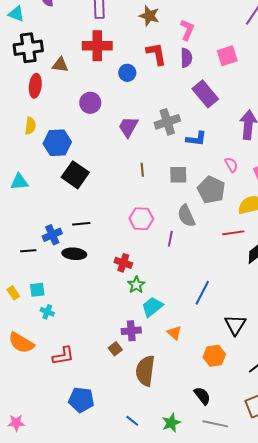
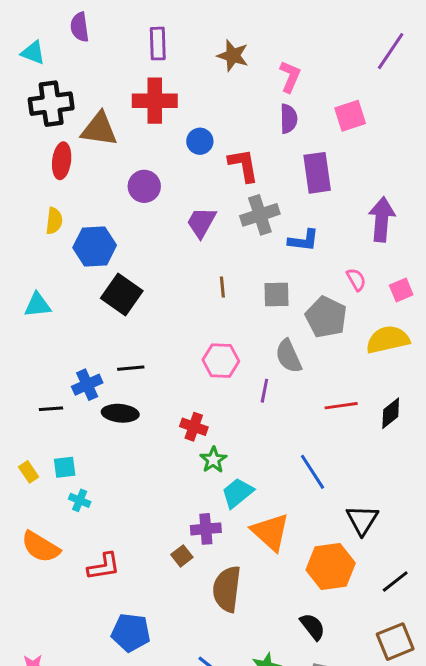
red L-shape: (156, 54) -> (243, 165), moved
brown triangle: (60, 65) -> (99, 129), size x1.5
purple rectangle: (205, 94) -> (317, 173), turned 32
red line: (233, 233) -> (341, 406), moved
blue line: (202, 293) -> (313, 472), turned -60
orange triangle: (174, 333) -> (270, 532), size x1.8
orange hexagon: (214, 356) -> (331, 566), size x1.4

